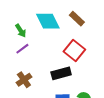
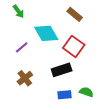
cyan diamond: (48, 21) -> (46, 33), moved
green arrow: (21, 31) -> (18, 11), moved

